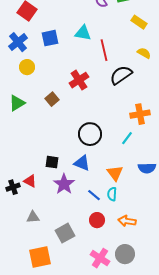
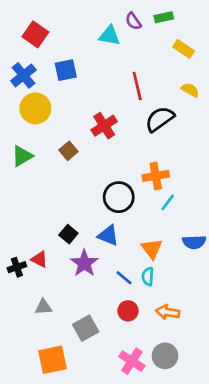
cyan triangle: (83, 33) -> (109, 36), moved
yellow circle: (27, 67) -> (35, 108), size x1.5
orange cross: (140, 114) -> (156, 176), moved
black square: (52, 162) -> (68, 234), turned 32

